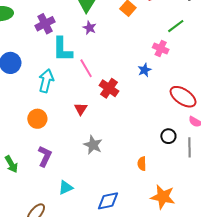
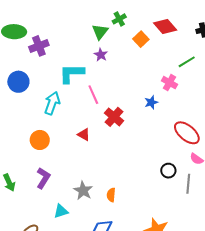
purple cross: (45, 24) -> (39, 46), moved
cyan L-shape: (62, 49) -> (72, 73), turned 84
red triangle: (81, 109) -> (84, 135), turned -40
gray star: (93, 145) -> (83, 191), moved
orange semicircle: (142, 164) -> (111, 195), moved

